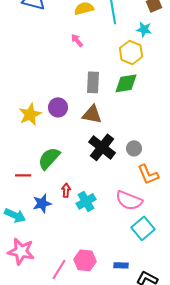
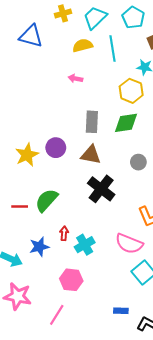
pink arrow: (77, 40) -> (75, 78), turned -40
gray circle: (134, 148) -> (138, 162), moved
red line: (23, 175) -> (20, 206), moved
pink hexagon: (85, 260) -> (71, 280), moved

